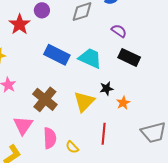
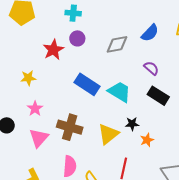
brown cross: (45, 99) -> (70, 127), turned -30
pink triangle: (23, 125) -> (39, 138), moved

